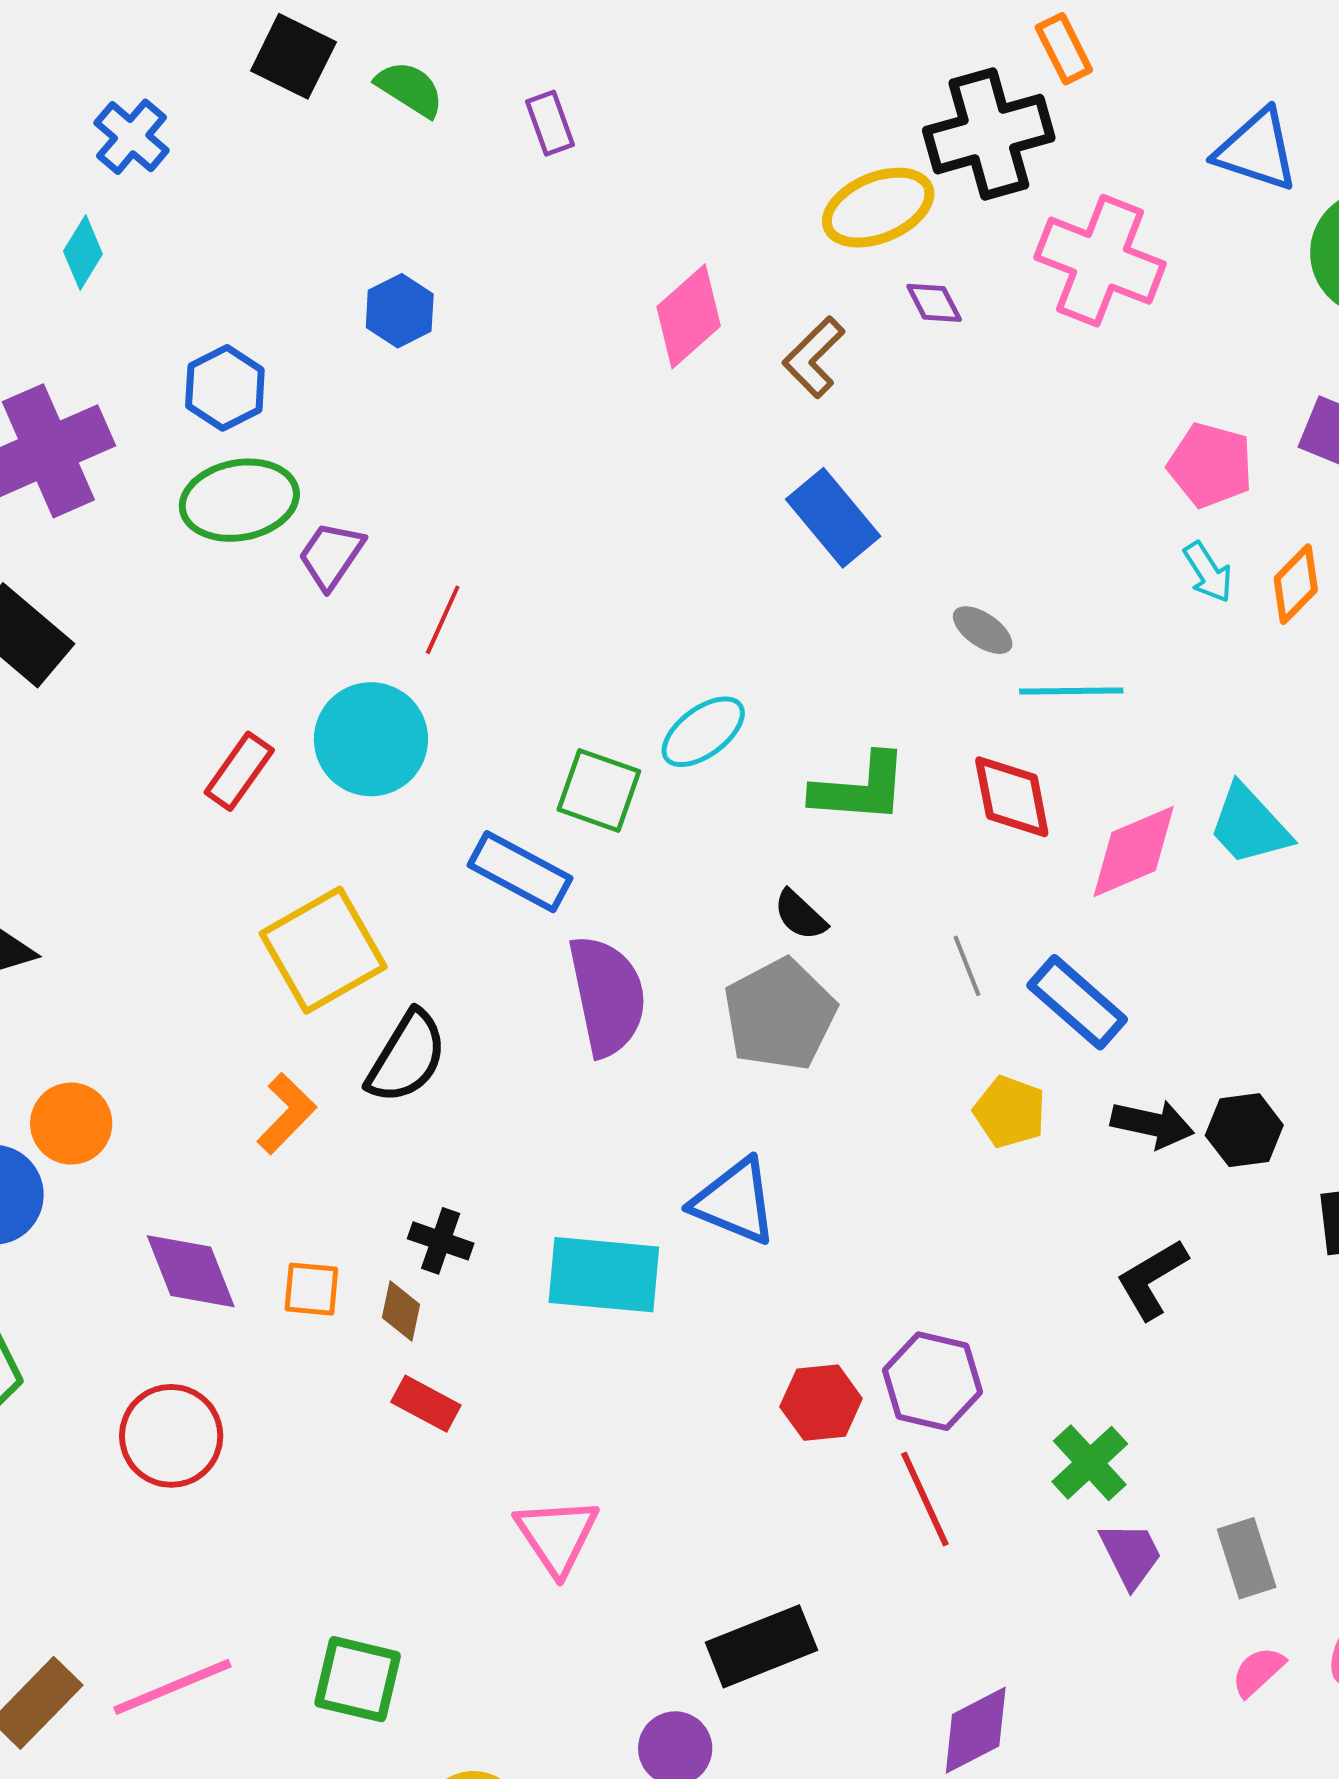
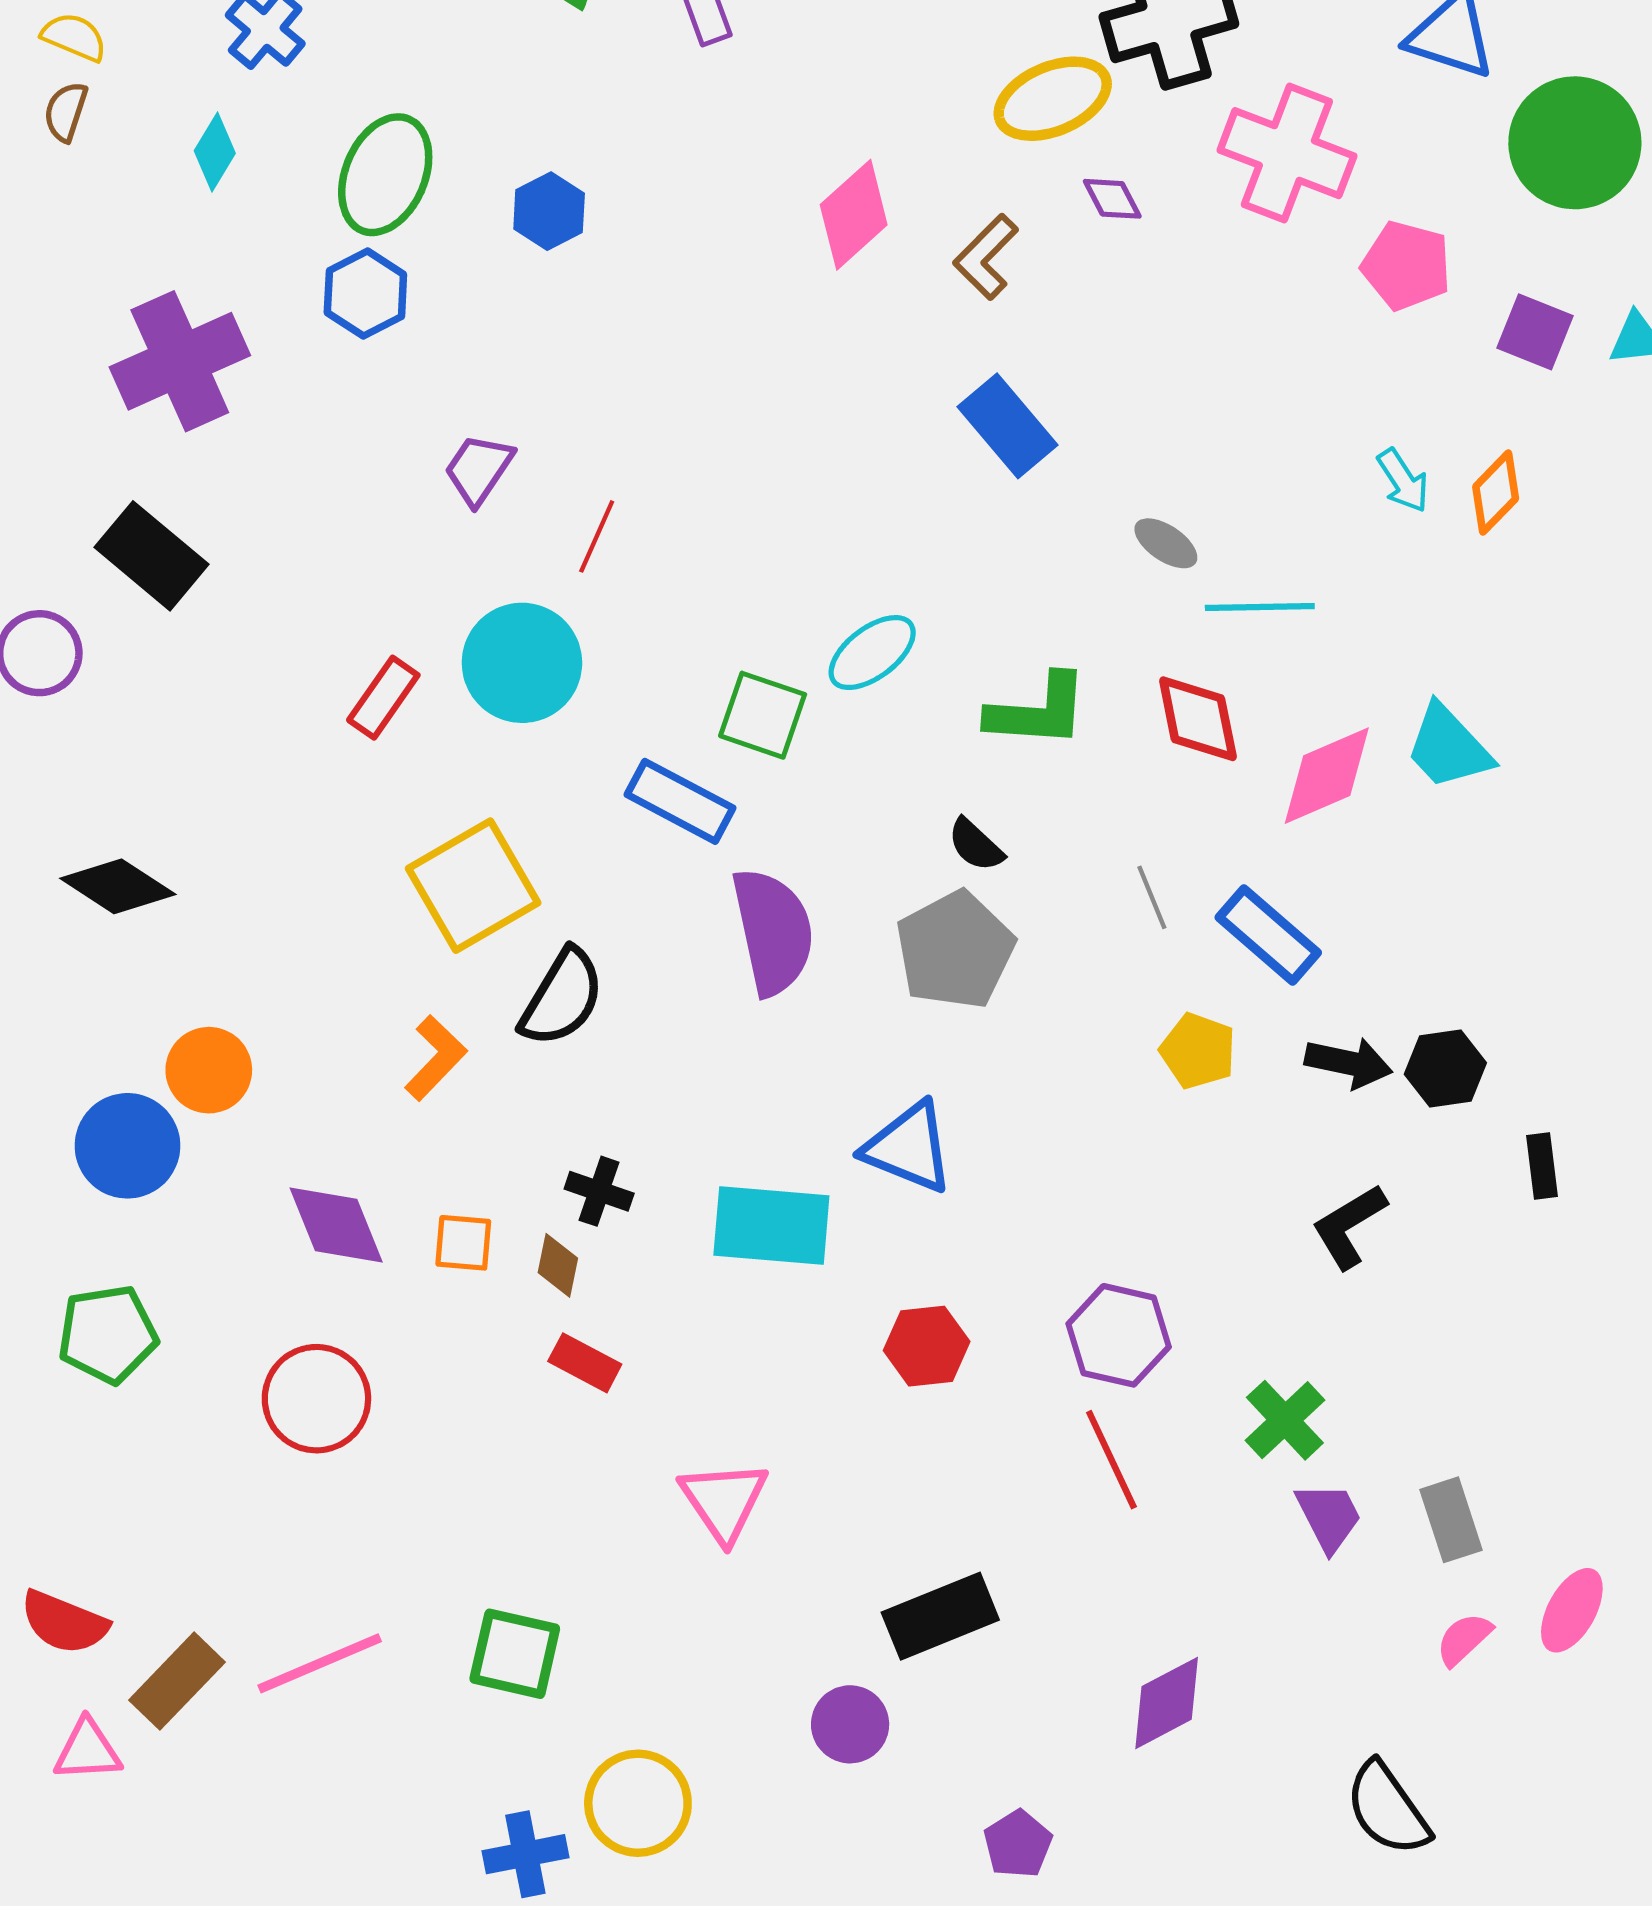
pink pentagon: (1210, 465) -> (1406, 266), moved
green ellipse: (239, 500) -> (385, 175), moved, turned -56
red hexagon: (821, 1403) -> (927, 1346), moved

